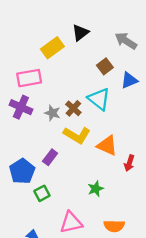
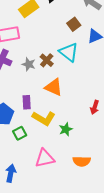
yellow L-shape: (77, 135) -> (44, 118), moved
orange triangle: (107, 146) -> (54, 87), moved
purple rectangle: (50, 157) -> (27, 102), turned -40

